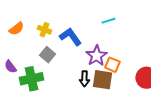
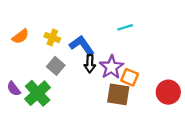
purple semicircle: (10, 67) -> (14, 89), moved
green cross: (31, 79) -> (38, 93), turned -30
black arrow: (84, 79) -> (90, 64), moved

